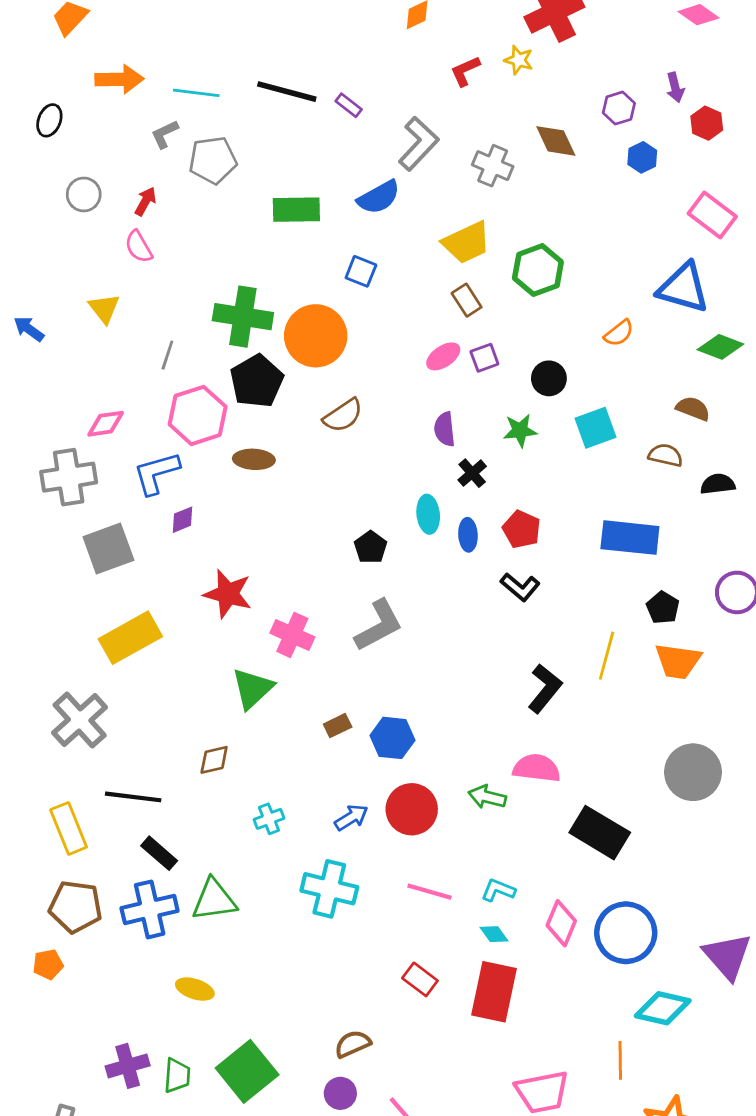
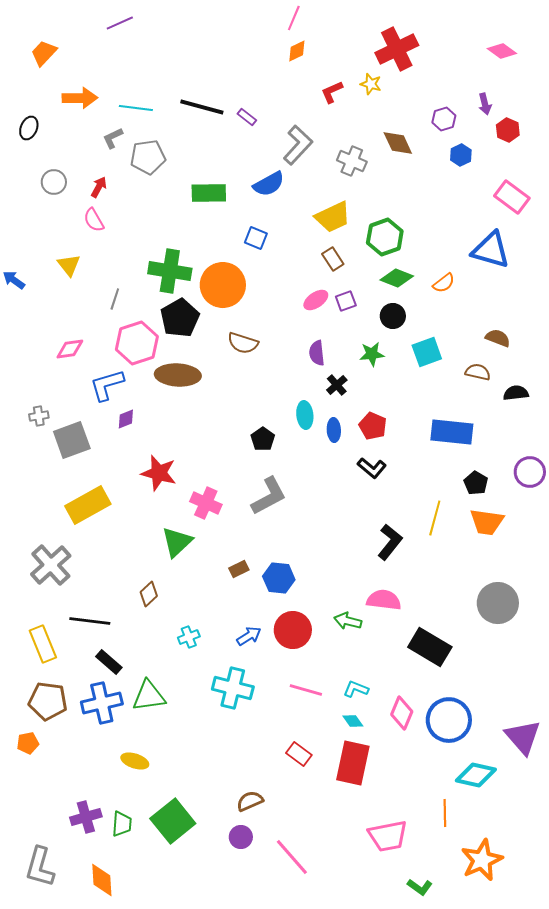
green diamond: (720, 347) -> (397, 278), moved
brown semicircle: (343, 415) -> (243, 343), turned 52
brown ellipse: (254, 459) -> (178, 375), size x1.5
gray cross: (69, 477) -> (39, 416), moved, size x0.5
brown diamond: (214, 760) -> (149, 594), turned -30

